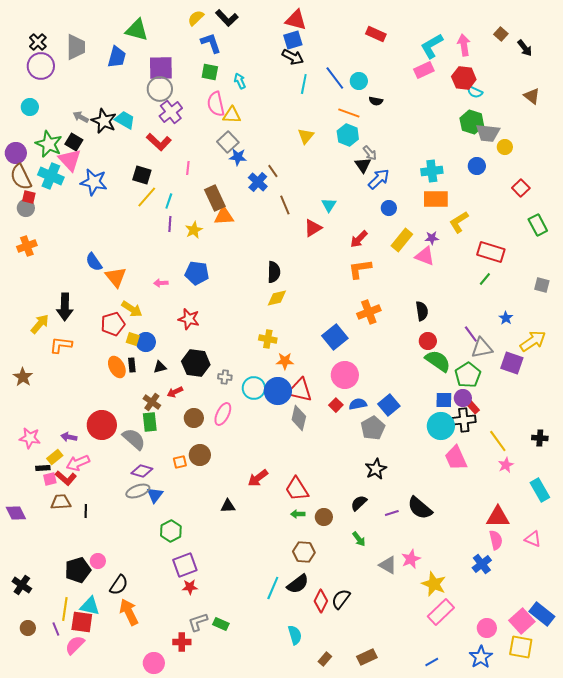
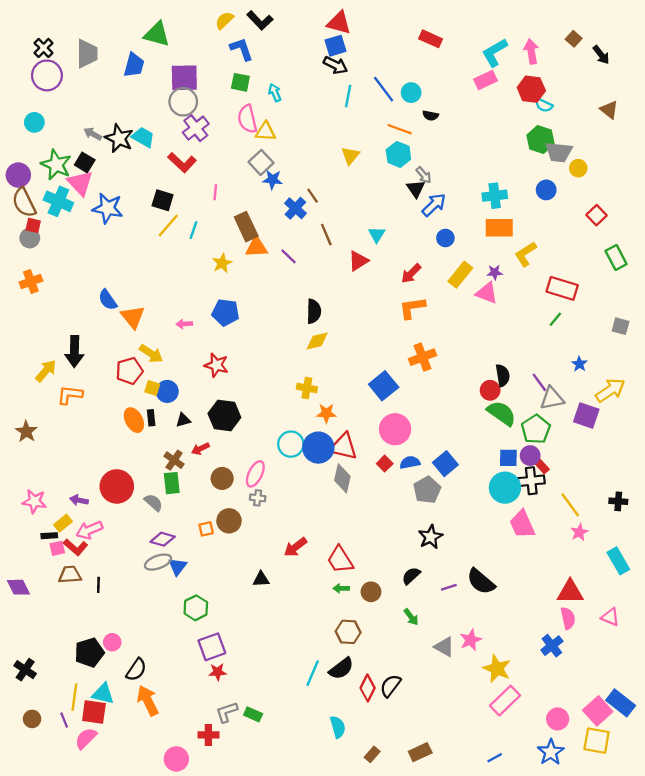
purple line: (170, 224) -> (289, 256), moved, turned -49
black semicircle: (422, 311) -> (503, 375), moved
gray cross: (225, 377) -> (258, 498), moved
gray semicircle: (134, 439) -> (153, 502), size x0.7

